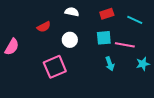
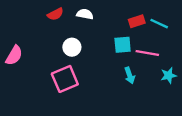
red rectangle: (107, 14) -> (137, 21), moved
red semicircle: (44, 27) -> (55, 14), moved
white circle: (70, 40) -> (72, 47), moved

